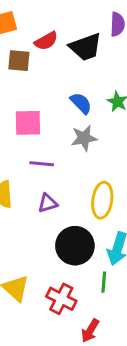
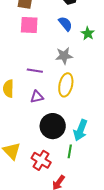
blue semicircle: (81, 103) -> (65, 24), moved
pink square: (28, 123) -> (29, 25), moved
yellow ellipse: (102, 200) -> (66, 85), moved

